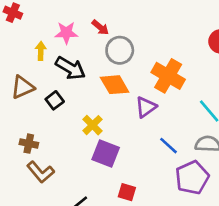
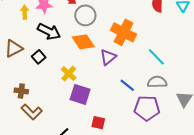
yellow arrow: (41, 51) -> (25, 12), moved
purple pentagon: (192, 177) -> (147, 108), turned 30

